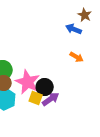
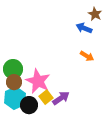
black circle: (45, 87) -> (29, 105), moved
yellow square: (36, 98) -> (46, 97), turned 32

